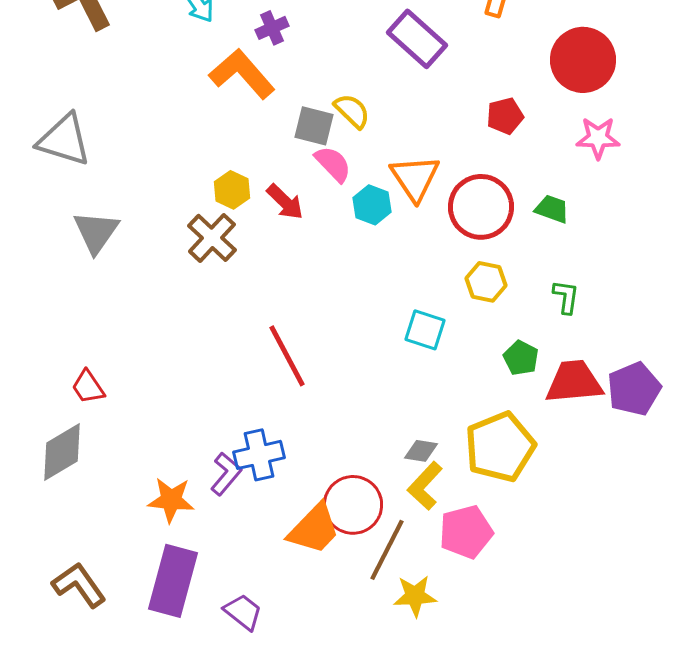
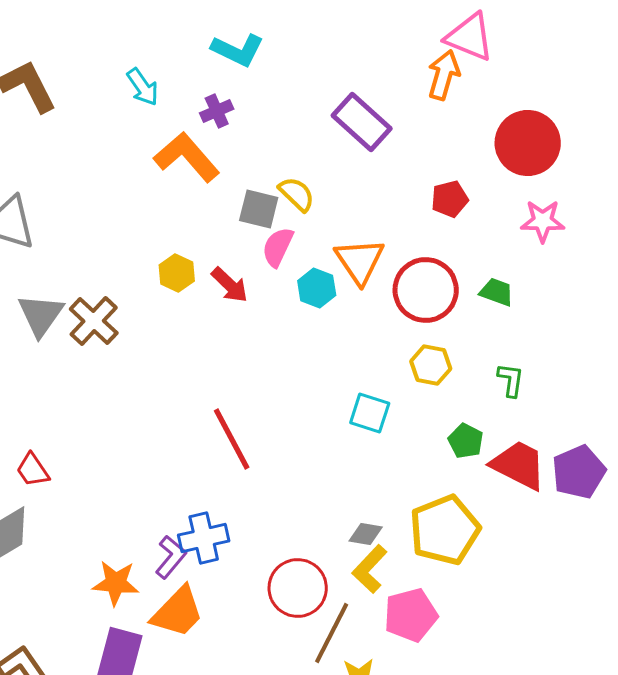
pink semicircle: (333, 164) -> (278, 247), turned -111
brown cross: (212, 238) -> (94, 321), moved
red trapezoid: (574, 382) -> (519, 465), turned 32
orange trapezoid: (314, 529) -> (178, 612), moved

